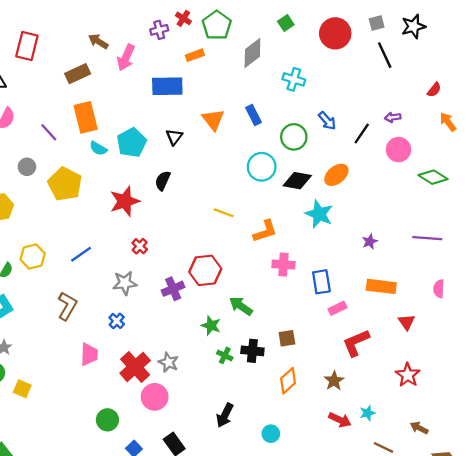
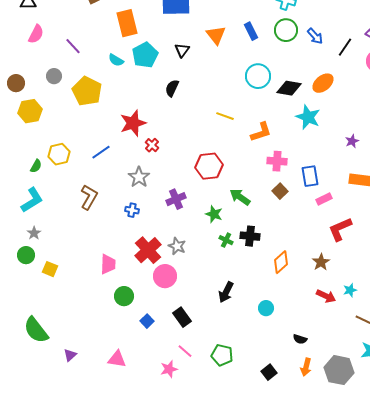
orange rectangle: (86, 117) -> (127, 23), moved
green circle: (294, 137) -> (286, 30), moved
red star: (125, 201) -> (133, 123), moved
gray star: (125, 283) -> (139, 177), turned -30
purple cross: (173, 289) -> (176, 199), moved
blue cross: (117, 321) -> (132, 210), turned -32
brown square: (287, 338) -> (280, 191), moved, turned -35
pink trapezoid: (89, 354) -> (108, 264), moved

